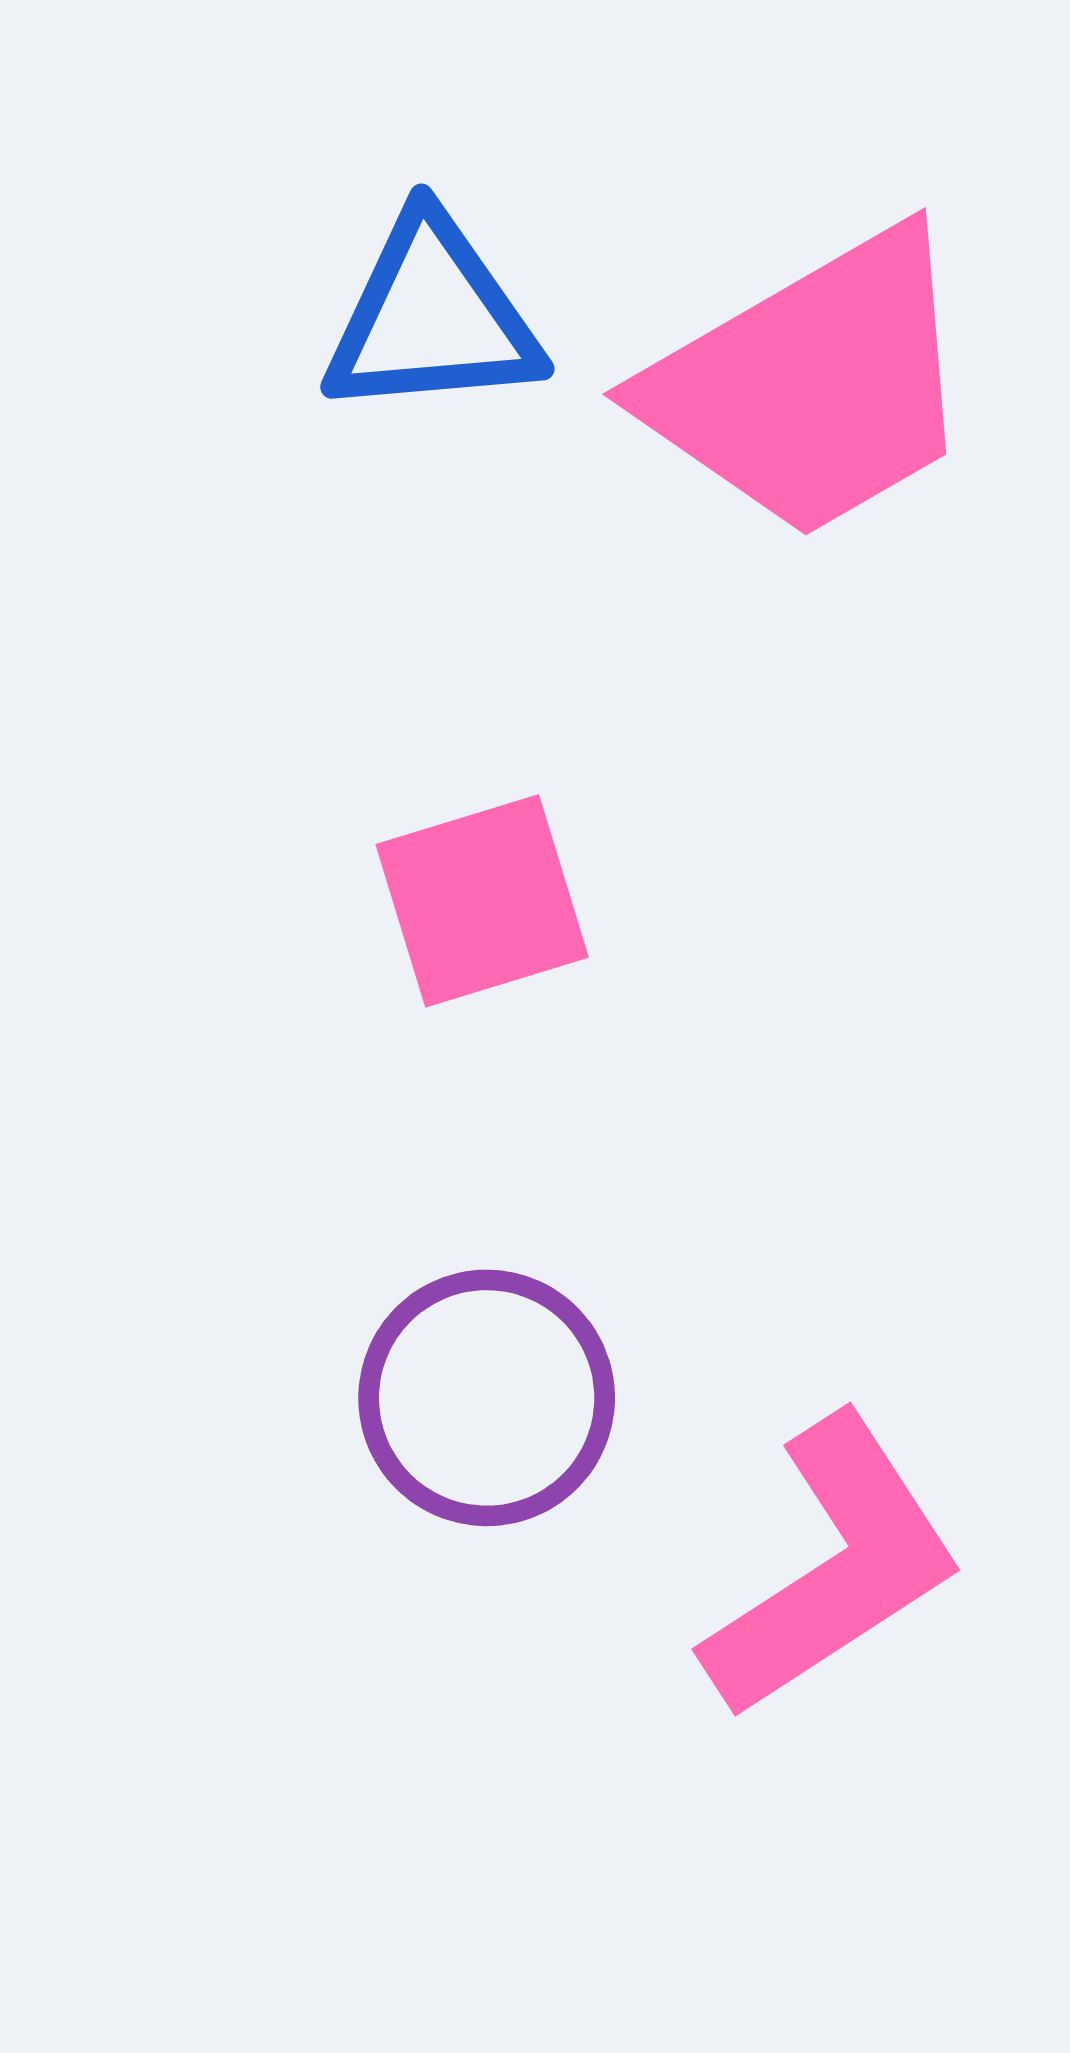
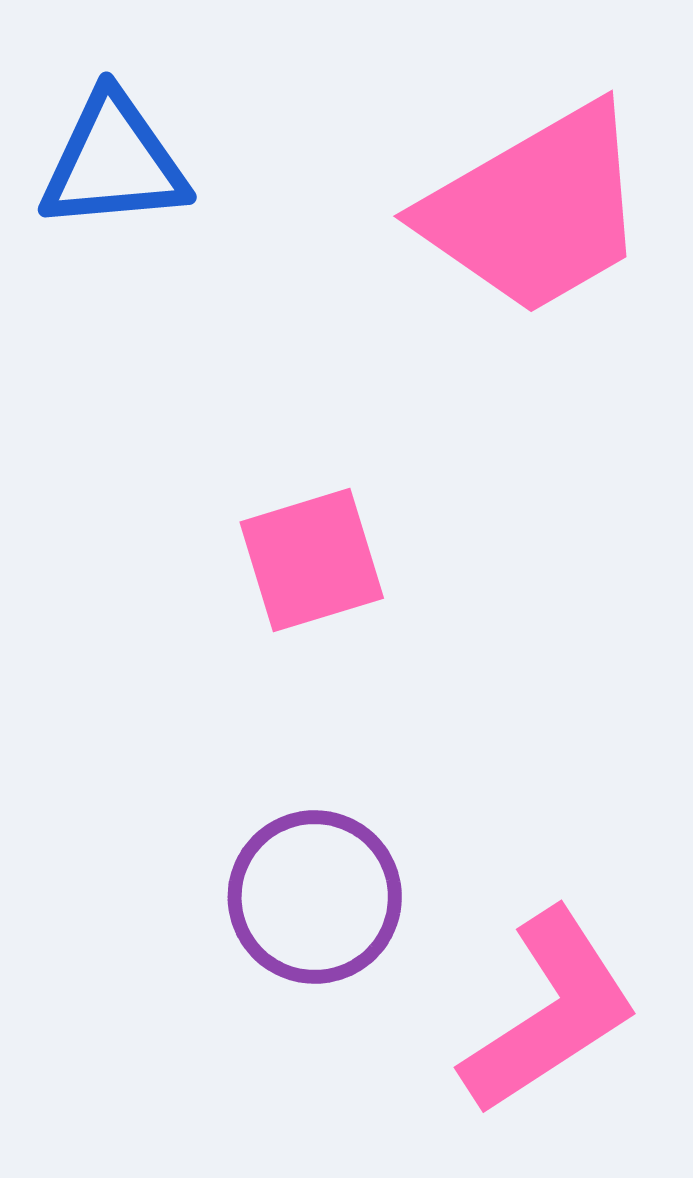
blue triangle: (432, 317) -> (114, 162), moved

